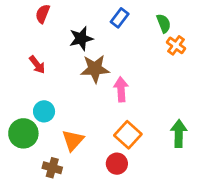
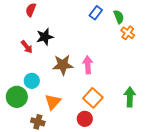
blue rectangle: (120, 18) -> (96, 13), moved
black star: (81, 38) -> (45, 37), moved
brown star: (95, 69) -> (63, 65), moved

